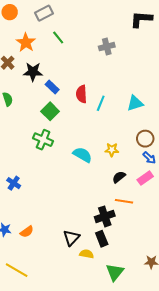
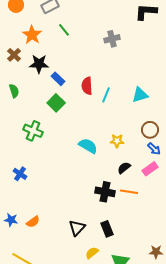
green cross: (43, 140) -> (33, 131), moved
black cross: (105, 216) -> (105, 192), moved, turned 30
yellow semicircle: (87, 254) -> (92, 253), moved, turned -48

